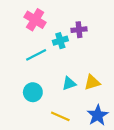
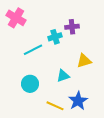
pink cross: (35, 20) -> (16, 18), moved
yellow triangle: (92, 82) -> (84, 61), moved
blue star: (98, 115) -> (78, 101), moved

